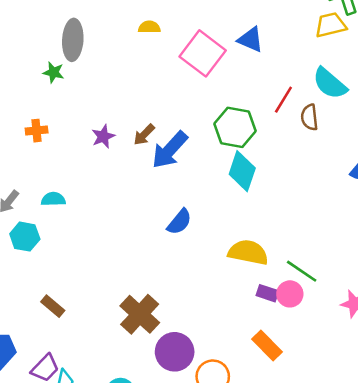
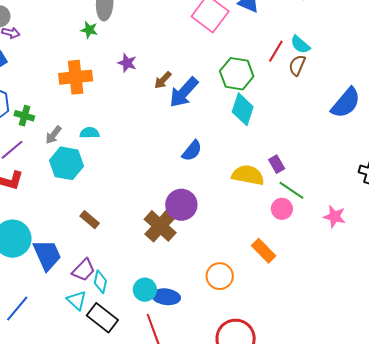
cyan semicircle: (330, 83) -> (300, 45), moved, size x0.7
brown semicircle: (309, 117) -> (297, 65), turned 30
orange cross: (37, 131) -> (76, 77), size x1.8
purple star: (103, 136) -> (127, 63), moved, turned -30
cyan hexagon: (25, 237) -> (67, 163), size x1.4
purple rectangle: (267, 293) -> (277, 164), moved, turned 42
purple circle: (175, 352) -> (181, 205), moved

